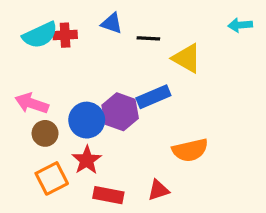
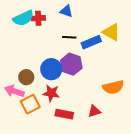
black line: (148, 38) -> (69, 37), moved
blue rectangle: (153, 97) -> (91, 42), moved
pink arrow: (32, 103) -> (14, 91), moved
red star: (87, 160) -> (51, 93), turned -30

